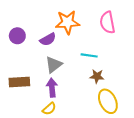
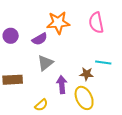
cyan line: (89, 55) -> (103, 62), moved
purple arrow: (52, 88) -> (62, 85), moved
yellow ellipse: (108, 101) -> (84, 98), moved

